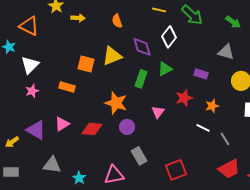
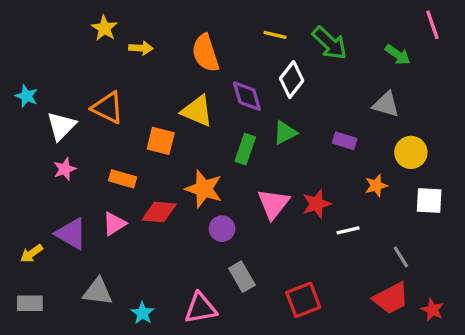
orange semicircle: (117, 21) -> (205, 53), size x1.6
orange triangle: (29, 26) -> (108, 108), moved
yellow triangle: (112, 56) -> (197, 111), turned 45
orange square: (86, 64) -> (161, 141), moved
orange rectangle: (67, 87) -> (123, 179), moved
red star: (184, 98) -> (316, 204), moved
orange star: (212, 106) -> (376, 186), moved
pink triangle: (158, 112) -> (273, 204), size x1.5
white line: (203, 128) -> (348, 230), turned -40
red diamond: (92, 129) -> (159, 212), moved
gray line: (225, 139) -> (401, 257), moved

